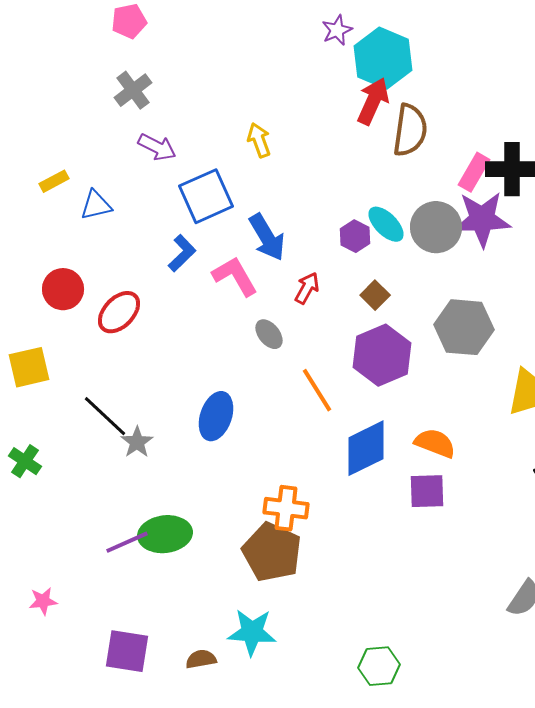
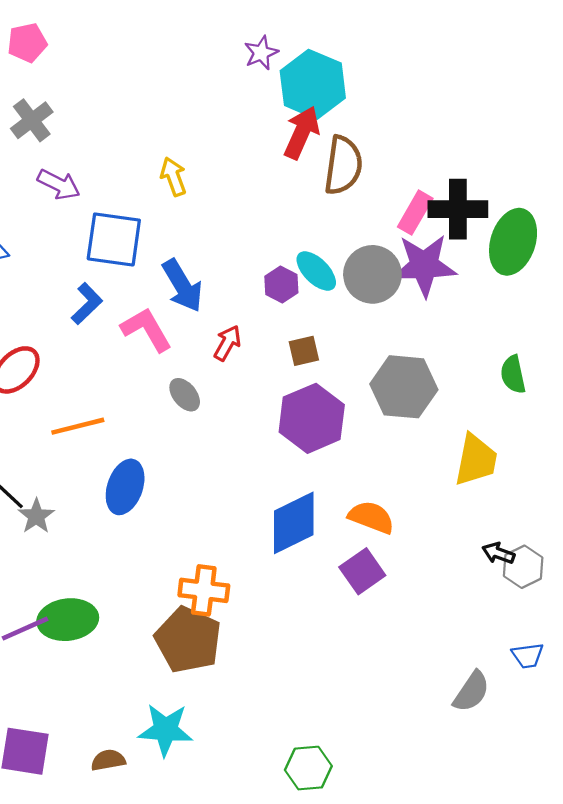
blue square: (206, 196) -> (114, 240), turned 32
brown square: (375, 295) -> (304, 351), turned 32
orange line: (317, 390) -> (78, 426), moved, turned -72
purple square: (427, 491) -> (362, 571), turned -33

